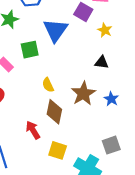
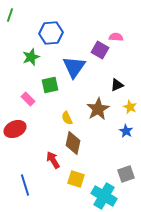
yellow star: (105, 30) -> (130, 107), moved
black triangle: (102, 62) -> (117, 85), moved, turned -32
brown star: (83, 94) -> (98, 109), moved

